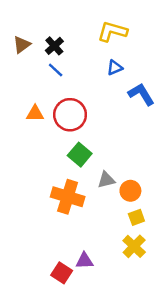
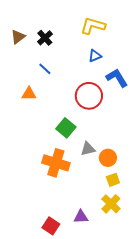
blue line: (56, 70) -> (45, 69), moved
red circle: (70, 115) -> (89, 96), moved
purple triangle: (85, 261) -> (81, 217), moved

